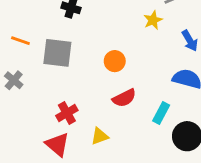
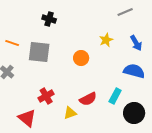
yellow star: (153, 20) -> (106, 40), moved
red semicircle: (124, 98) -> (88, 99), moved
red triangle: (57, 144) -> (27, 118), moved

